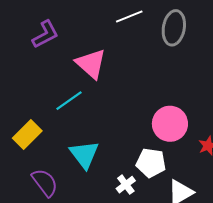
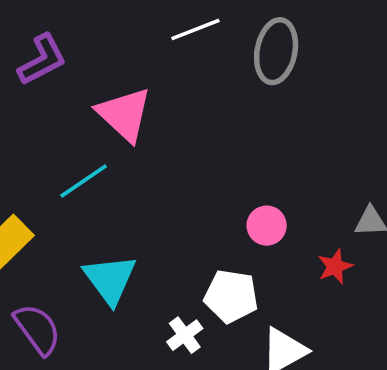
pink circle: (170, 124) -> (267, 226), size x0.6

